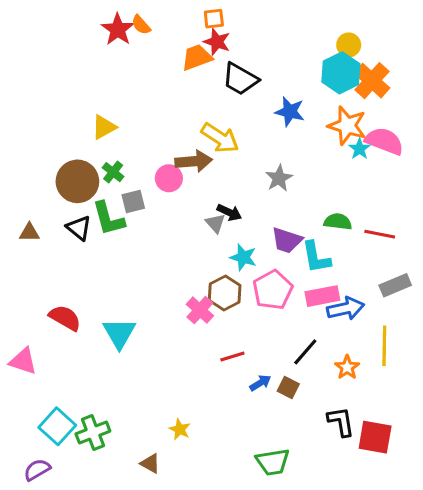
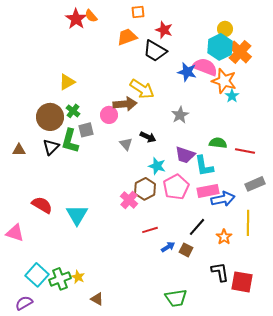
red star: (217, 42) -> (164, 30), moved
pink semicircle: (384, 141) -> (205, 67), moved
green L-shape: (108, 219) -> (70, 141), turned 30
gray triangle: (215, 223) -> (126, 144), moved
black triangle: (79, 228) -> (51, 147), turned 36
yellow star: (180, 429) -> (78, 277), moved

